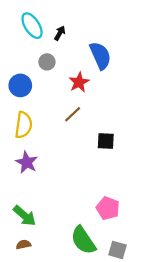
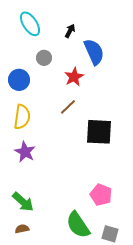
black arrow: (60, 33) -> (70, 31), moved
black square: (106, 141) -> (99, 132), size x1.6

